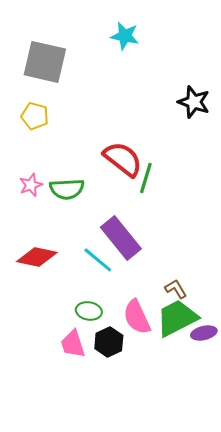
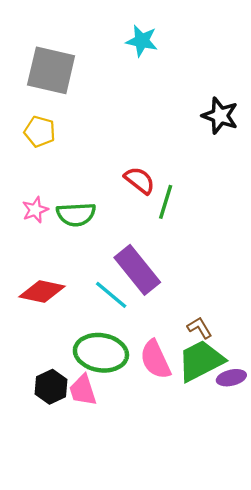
red semicircle: (123, 159) -> (140, 180), size x0.7
green ellipse: (89, 311) -> (101, 353), size x1.8
black hexagon: (109, 342) -> (51, 387), moved

